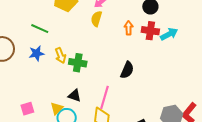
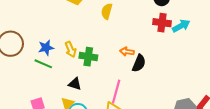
orange arrow: (129, 28) -> (127, 52), moved, turned -80
green line: (40, 29) -> (43, 64), moved
black triangle: (75, 96) -> (75, 84), moved

